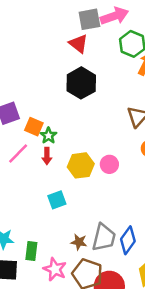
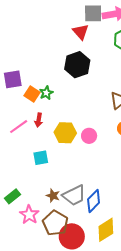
green star: (49, 136) -> (46, 93), moved
pink line: (18, 154) -> (19, 127), moved
gray trapezoid: (104, 237) -> (74, 195), turned 40
green rectangle: (31, 251) -> (12, 196), turned 35

